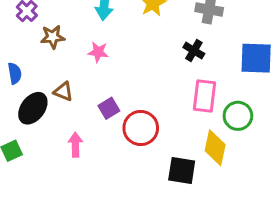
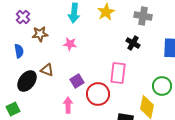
blue semicircle: (15, 73) -> (19, 51), moved
pink rectangle: (205, 96) -> (118, 73), moved
pink arrow: (75, 145) -> (68, 105), moved

